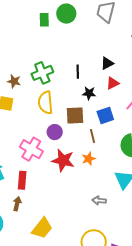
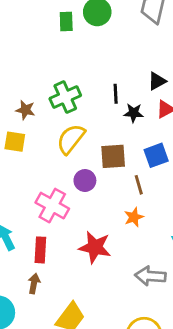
black star: (89, 93) -> (134, 113), moved
yellow semicircle: (45, 103) -> (71, 139), turned 45
red star: (63, 160) -> (95, 247), moved
gray arrow: (99, 200) -> (150, 276), size x1.5

